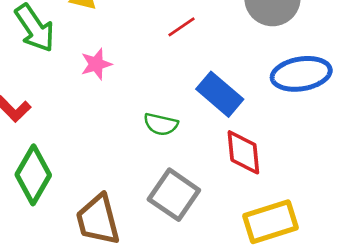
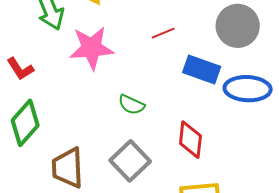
pink star: (96, 64) -> (92, 48), size x1.8
blue rectangle: (220, 94) -> (202, 70), moved, turned -33

